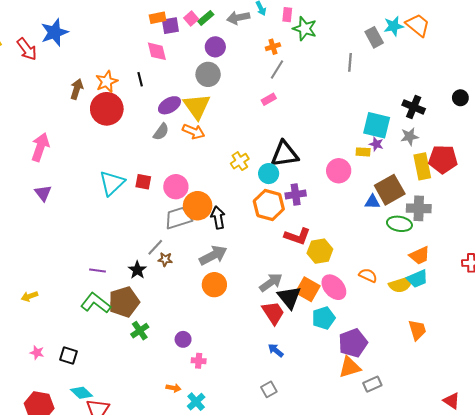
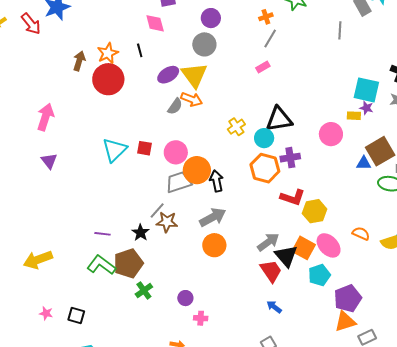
gray semicircle: (161, 132) -> (175, 106), moved
brown star: (165, 259) -> (167, 222), size x1.5
yellow arrow: (29, 296) -> (38, 260), size x1.8

